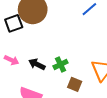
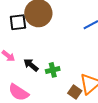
brown square: (75, 84) -> (75, 92), moved

